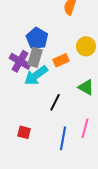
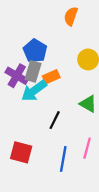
orange rectangle: (61, 60) -> (51, 77), moved
red square: (24, 132) -> (21, 152), size x1.5

